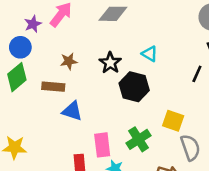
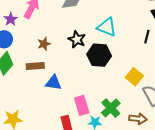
cyan triangle: (150, 54) -> (107, 27), size x1.5
yellow square: (173, 121) -> (134, 77), turned 30
green cross: (139, 139) -> (111, 108), moved

